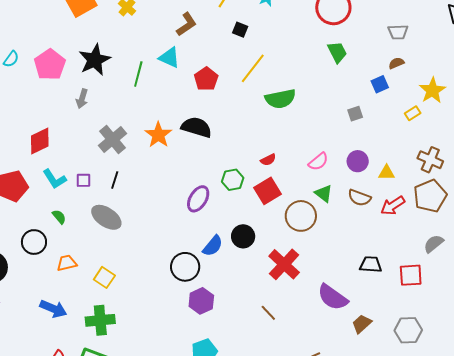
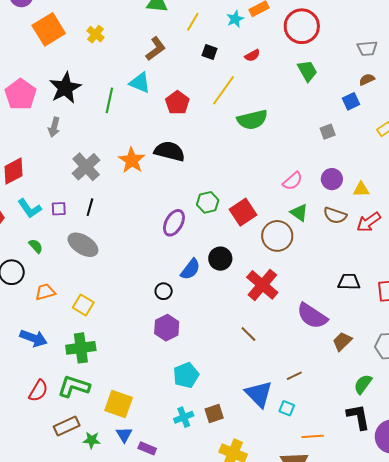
red semicircle: (268, 160) -> (252, 55), moved
black circle: (185, 267) -> (164, 291), size x0.6
purple hexagon: (201, 301) -> (167, 328), moved

